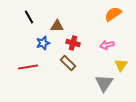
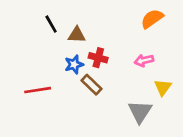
black line: (29, 17) -> (51, 24), moved
blue star: (43, 43) -> (74, 64), moved

